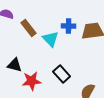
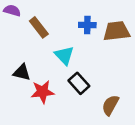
cyan triangle: (51, 39) -> (64, 55), moved

